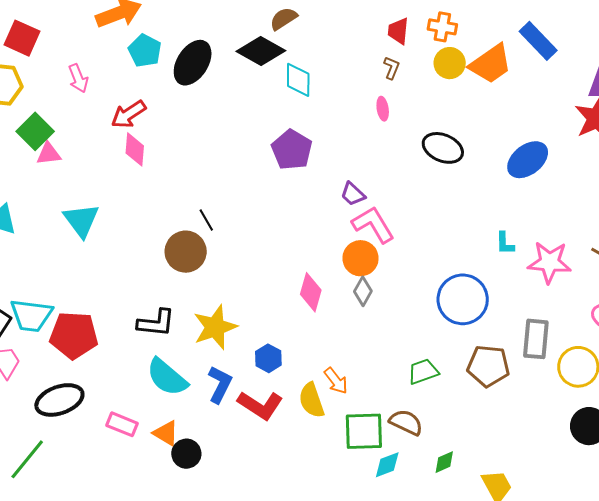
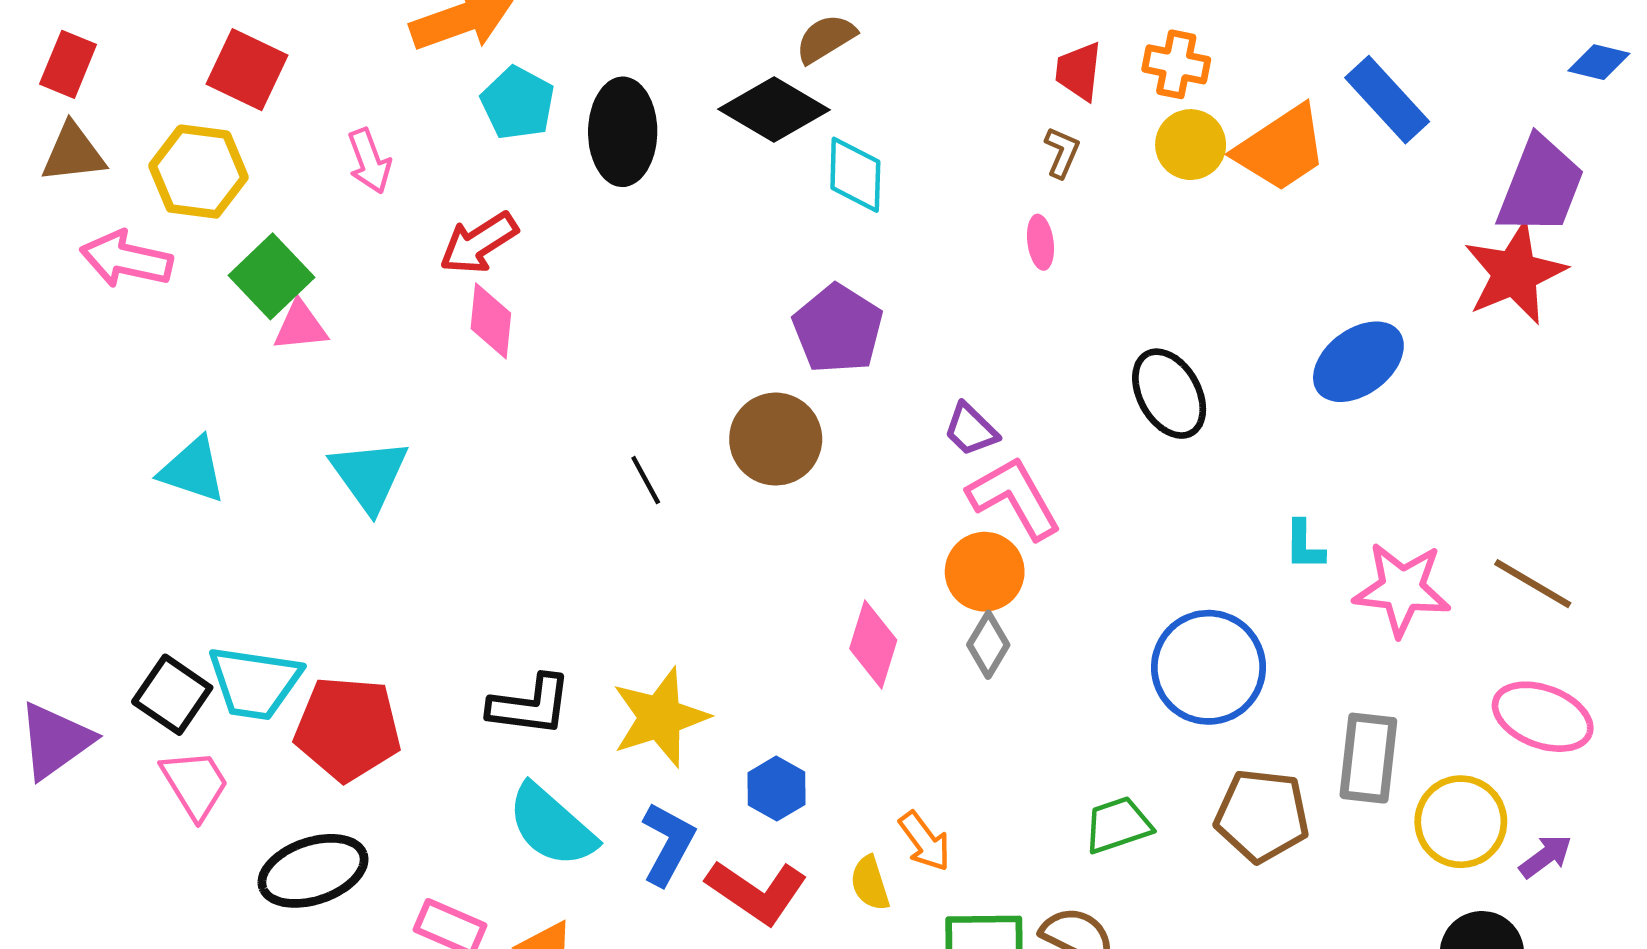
black ellipse: (193, 63) -> (623, 132), turned -33
black ellipse: (443, 148) -> (1169, 394), moved, turned 36
brown circle: (186, 252) -> (776, 439), moved
yellow semicircle: (312, 400) -> (870, 883), size x0.7

